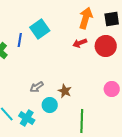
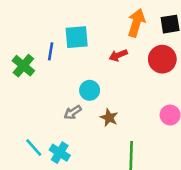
cyan square: (40, 29) -> (77, 37), turned 30
red arrow: (80, 43) -> (118, 55), moved
cyan circle: (50, 105) -> (90, 90), moved

